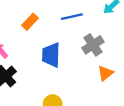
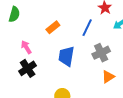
blue line: (72, 17) -> (87, 28), turned -60

